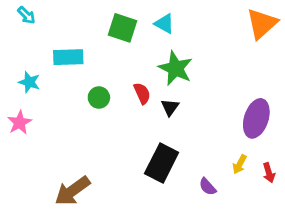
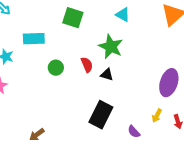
cyan triangle: (164, 24) -> (123, 15), moved
black triangle: (170, 107) -> (107, 75), turned -48
brown arrow: (72, 191) -> (37, 135), size x0.6

